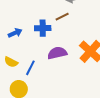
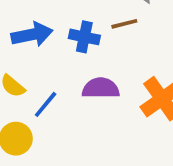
blue arrow: (15, 33) -> (32, 34), size x1.5

